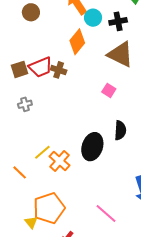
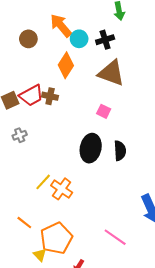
brown circle: (31, 12) -> (28, 39), moved
black ellipse: (92, 147) -> (91, 148), moved
orange line: (20, 172) -> (24, 223), moved

